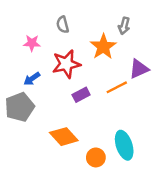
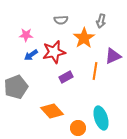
gray semicircle: (63, 25) -> (61, 20), moved, turned -80
blue arrow: (32, 79) -> (31, 55), moved
orange line: (117, 87) -> (95, 71), turned -54

